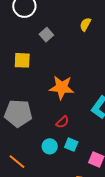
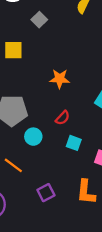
orange star: (62, 87) -> (60, 79), size x0.7
cyan circle: (50, 146) -> (33, 137), moved

